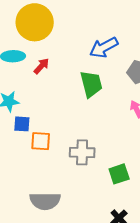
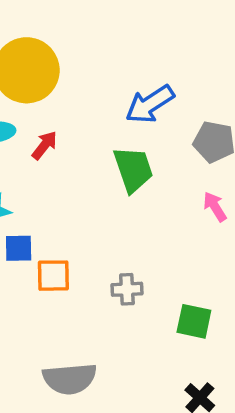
gray cross: (82, 152) -> (127, 289), size x0.7
green square: (119, 174) -> (194, 321), turned 35

